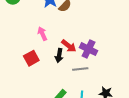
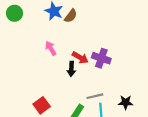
red square: (31, 58) -> (42, 105), moved
gray line: (80, 69) -> (95, 96), moved

